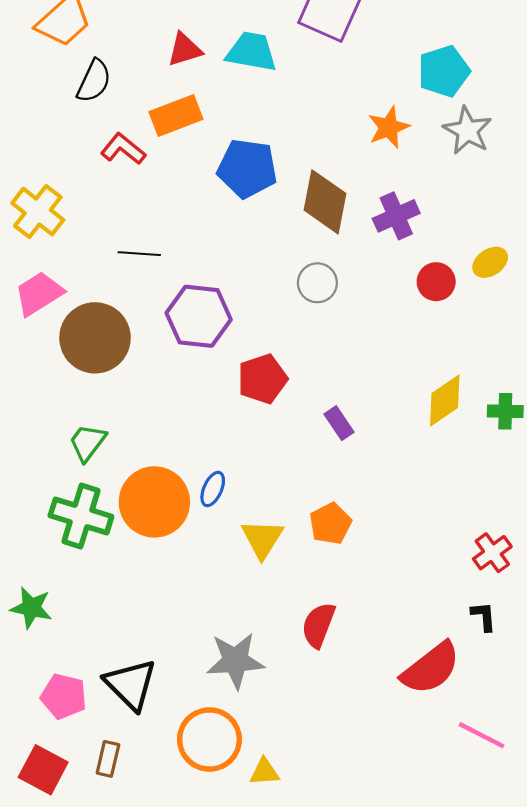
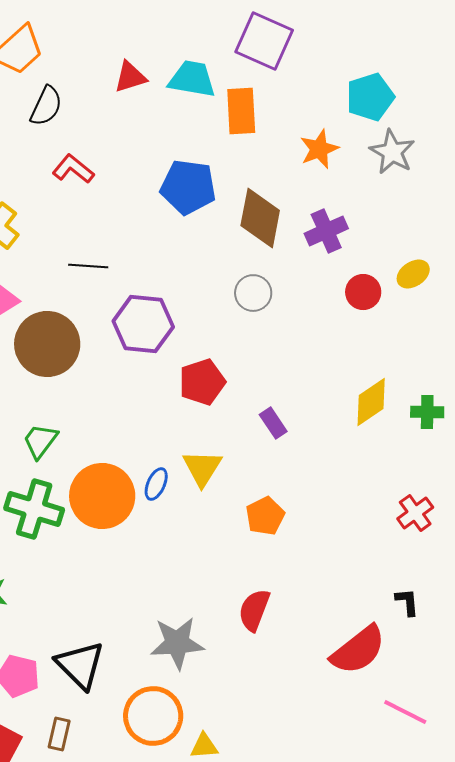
orange rectangle: (176, 115) -> (241, 111), moved, turned -72
yellow triangle: (262, 539) -> (202, 468), moved
red cross: (492, 553) -> (415, 513), moved

